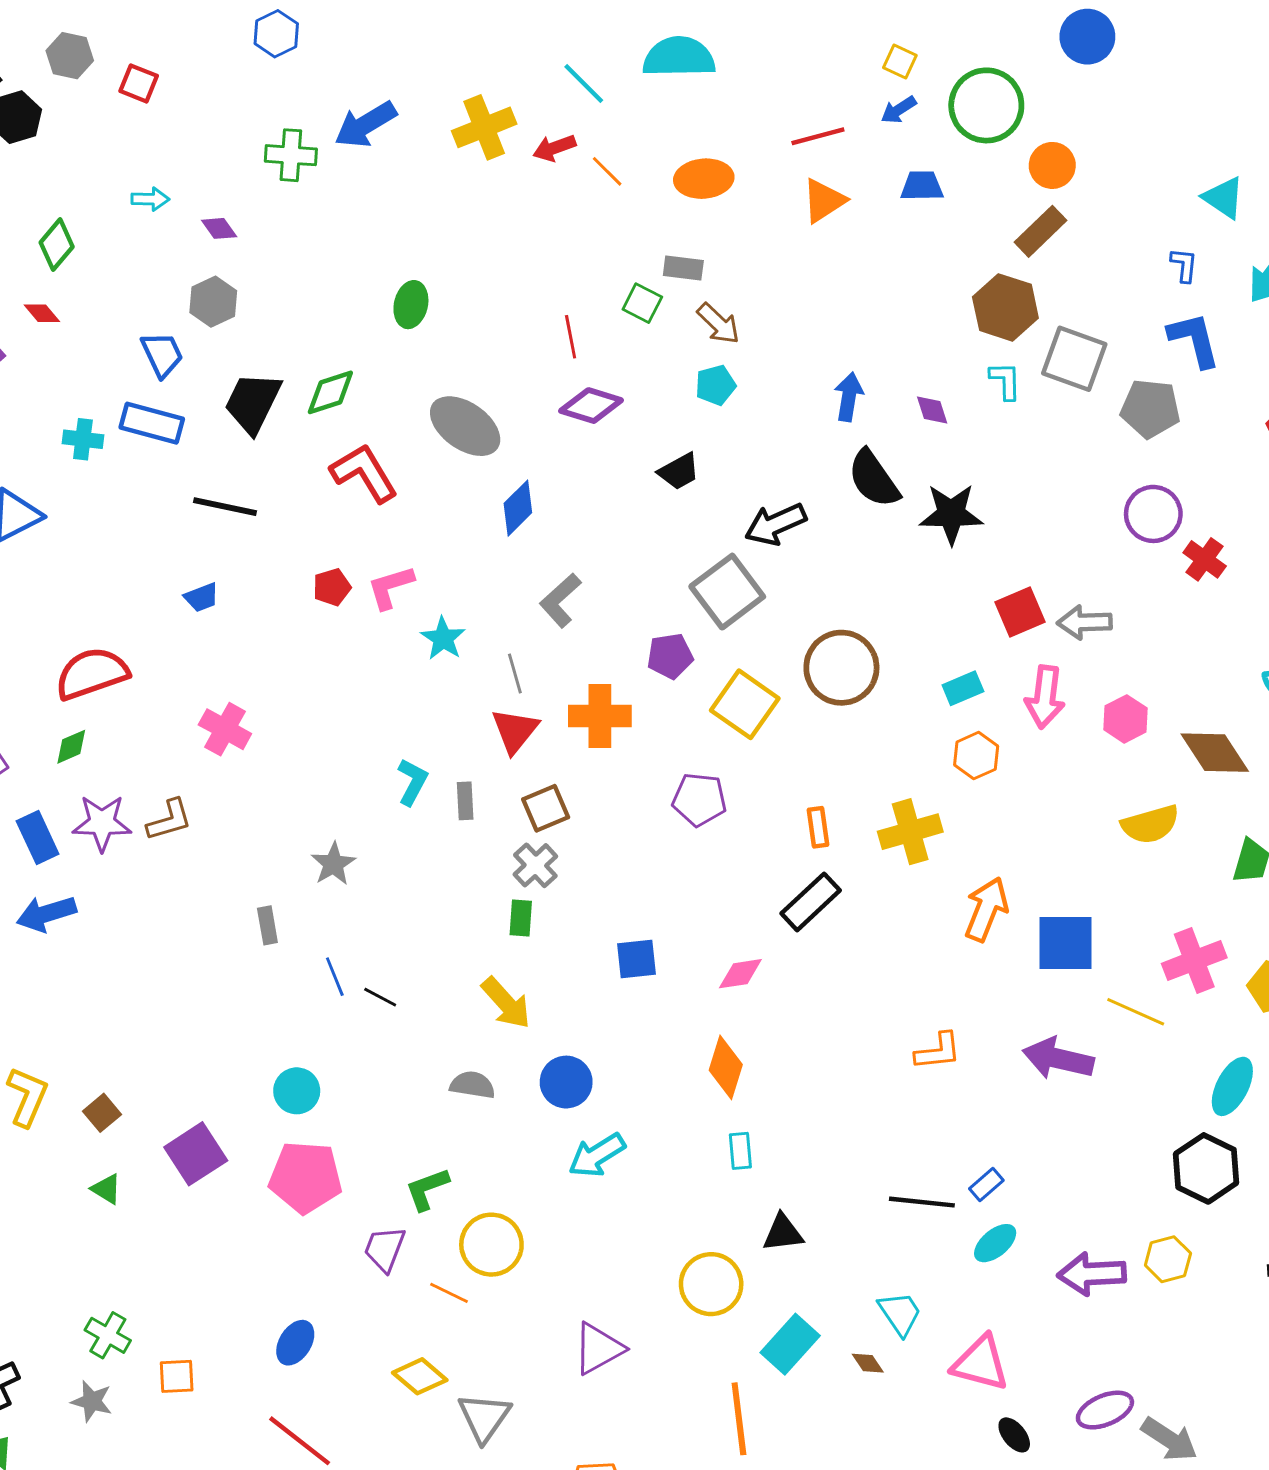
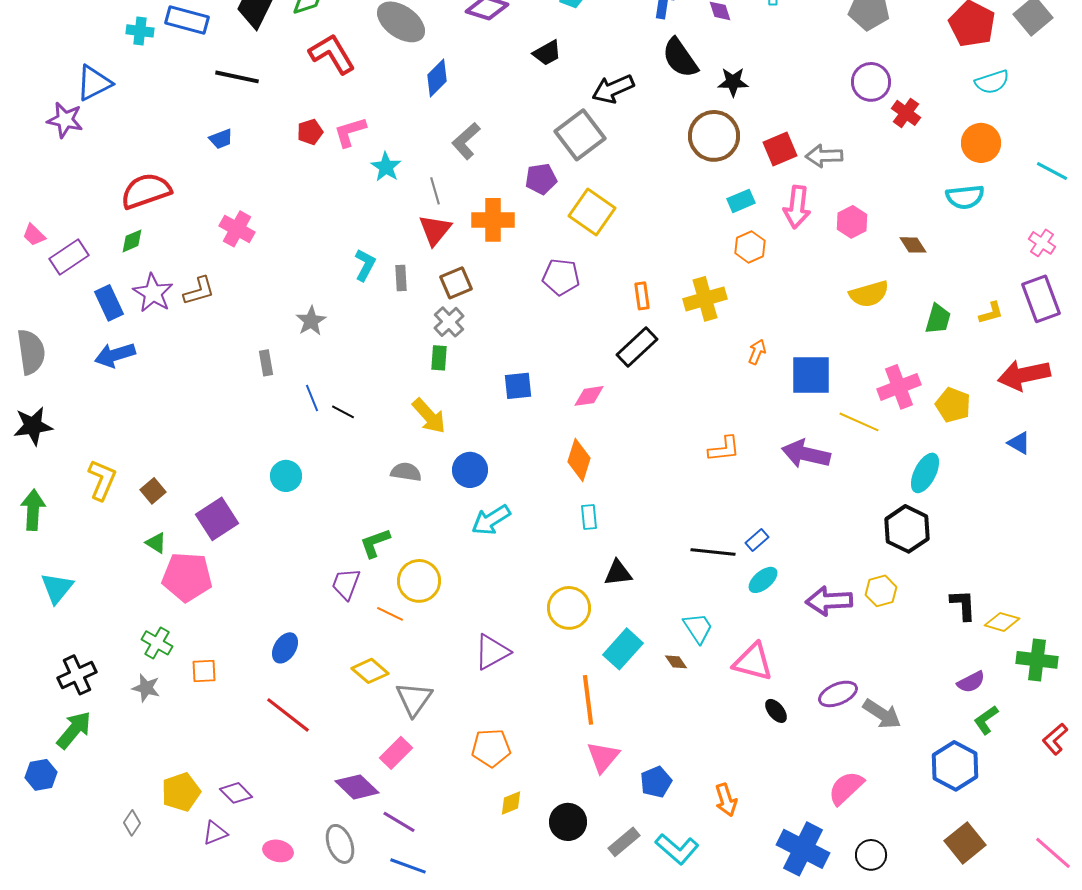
black star: (951, 514) -> (733, 82), size x0.7
brown circle: (841, 668) -> (714, 136), moved
brown diamond: (1215, 753) -> (913, 245), size x0.6
purple star: (102, 823) -> (153, 293), turned 30
orange arrow: (986, 909) -> (757, 352), size x0.6
pink pentagon: (306, 1177) -> (187, 577), moved

